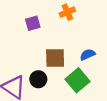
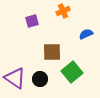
blue semicircle: (88, 55) -> (86, 34), moved
black circle: (38, 79) -> (40, 79), moved

